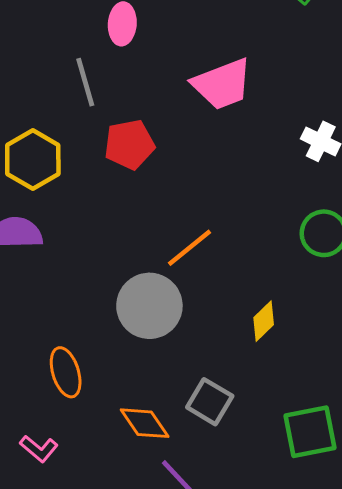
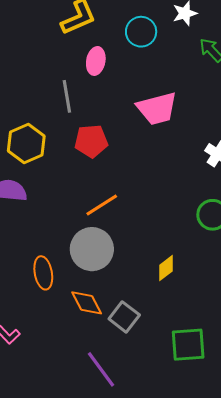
orange line: (190, 248) -> (102, 205), moved
orange ellipse: (66, 372) -> (43, 273), moved
orange diamond: (145, 423) -> (87, 303), moved

